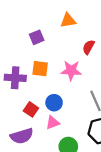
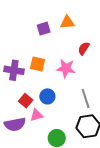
purple square: (37, 37) -> (44, 29), moved
pink triangle: (53, 123) -> (36, 115), moved

